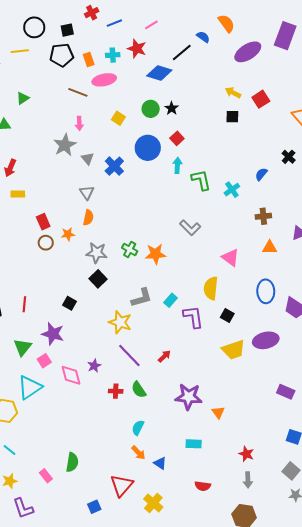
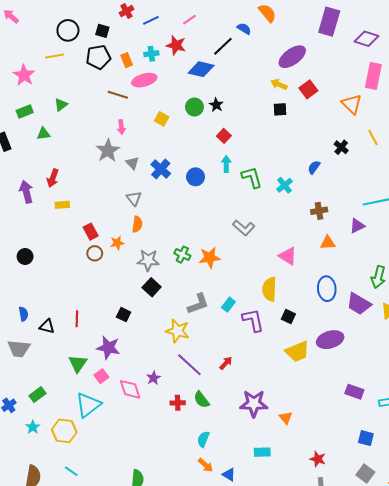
black square: (67, 30) -> (102, 31), turned 32
purple ellipse: (248, 52) -> (292, 57), moved
blue circle: (148, 148) -> (196, 177), moved, size x0.7

